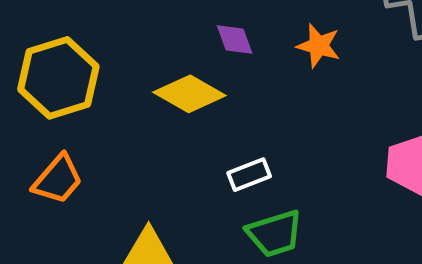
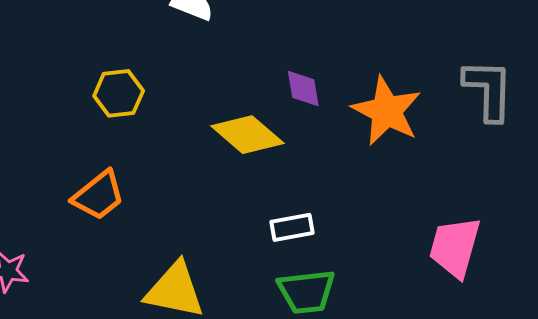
orange star: (319, 46) -> (387, 111), size x1.5
yellow hexagon: (58, 78) -> (119, 93), size x0.6

